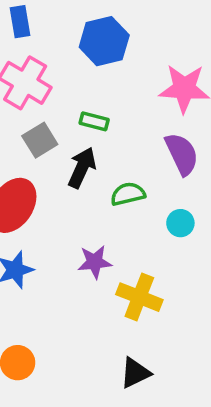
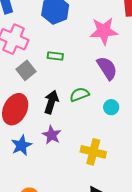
black arrow: (82, 168) -> (51, 102), moved
purple star: (95, 262) -> (52, 135), moved, turned -30

